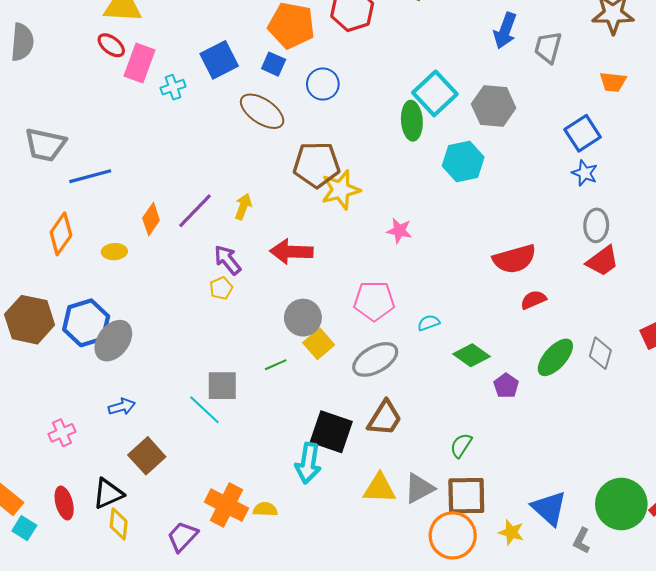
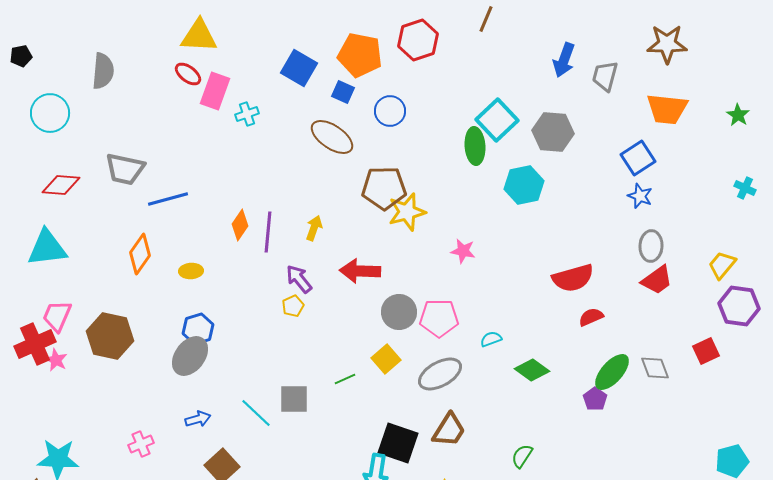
blue square: (219, 60) -> (299, 68), moved, turned -33
orange trapezoid: (613, 82) -> (667, 109), size x1.6
purple line: (195, 211) -> (268, 232), turned -39
orange diamond: (151, 219) -> (240, 225), moved
gray circle: (303, 318) -> (399, 312), moved
blue hexagon: (86, 323) -> (198, 329), moved, size x0.7
gray diamond: (600, 353) -> (655, 368), turned -36
purple pentagon: (506, 386) -> (595, 399), moved
cyan line: (204, 410) -> (256, 413), moved

